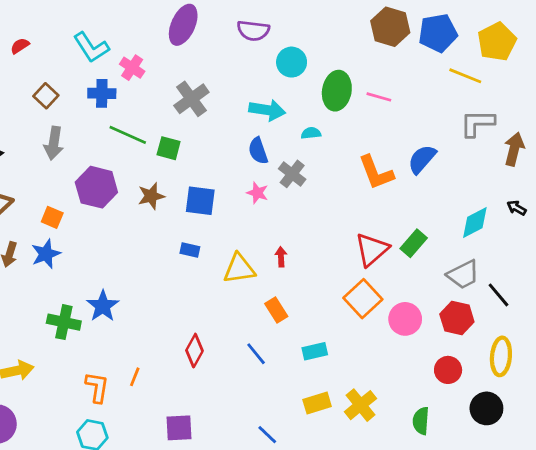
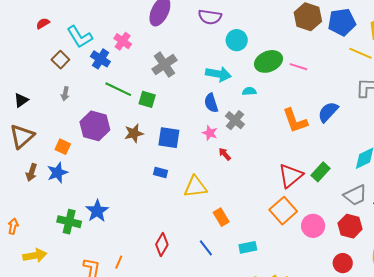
cyan L-shape: (91, 47) -> (80, 37), moved
green ellipse: (337, 91) -> (268, 61), turned 56
blue cross: (102, 93) -> (100, 59), turned 30
gray arrow: (54, 143) -> (65, 94), size x0.6
red arrow: (281, 257) -> (225, 154), moved, turned -40

